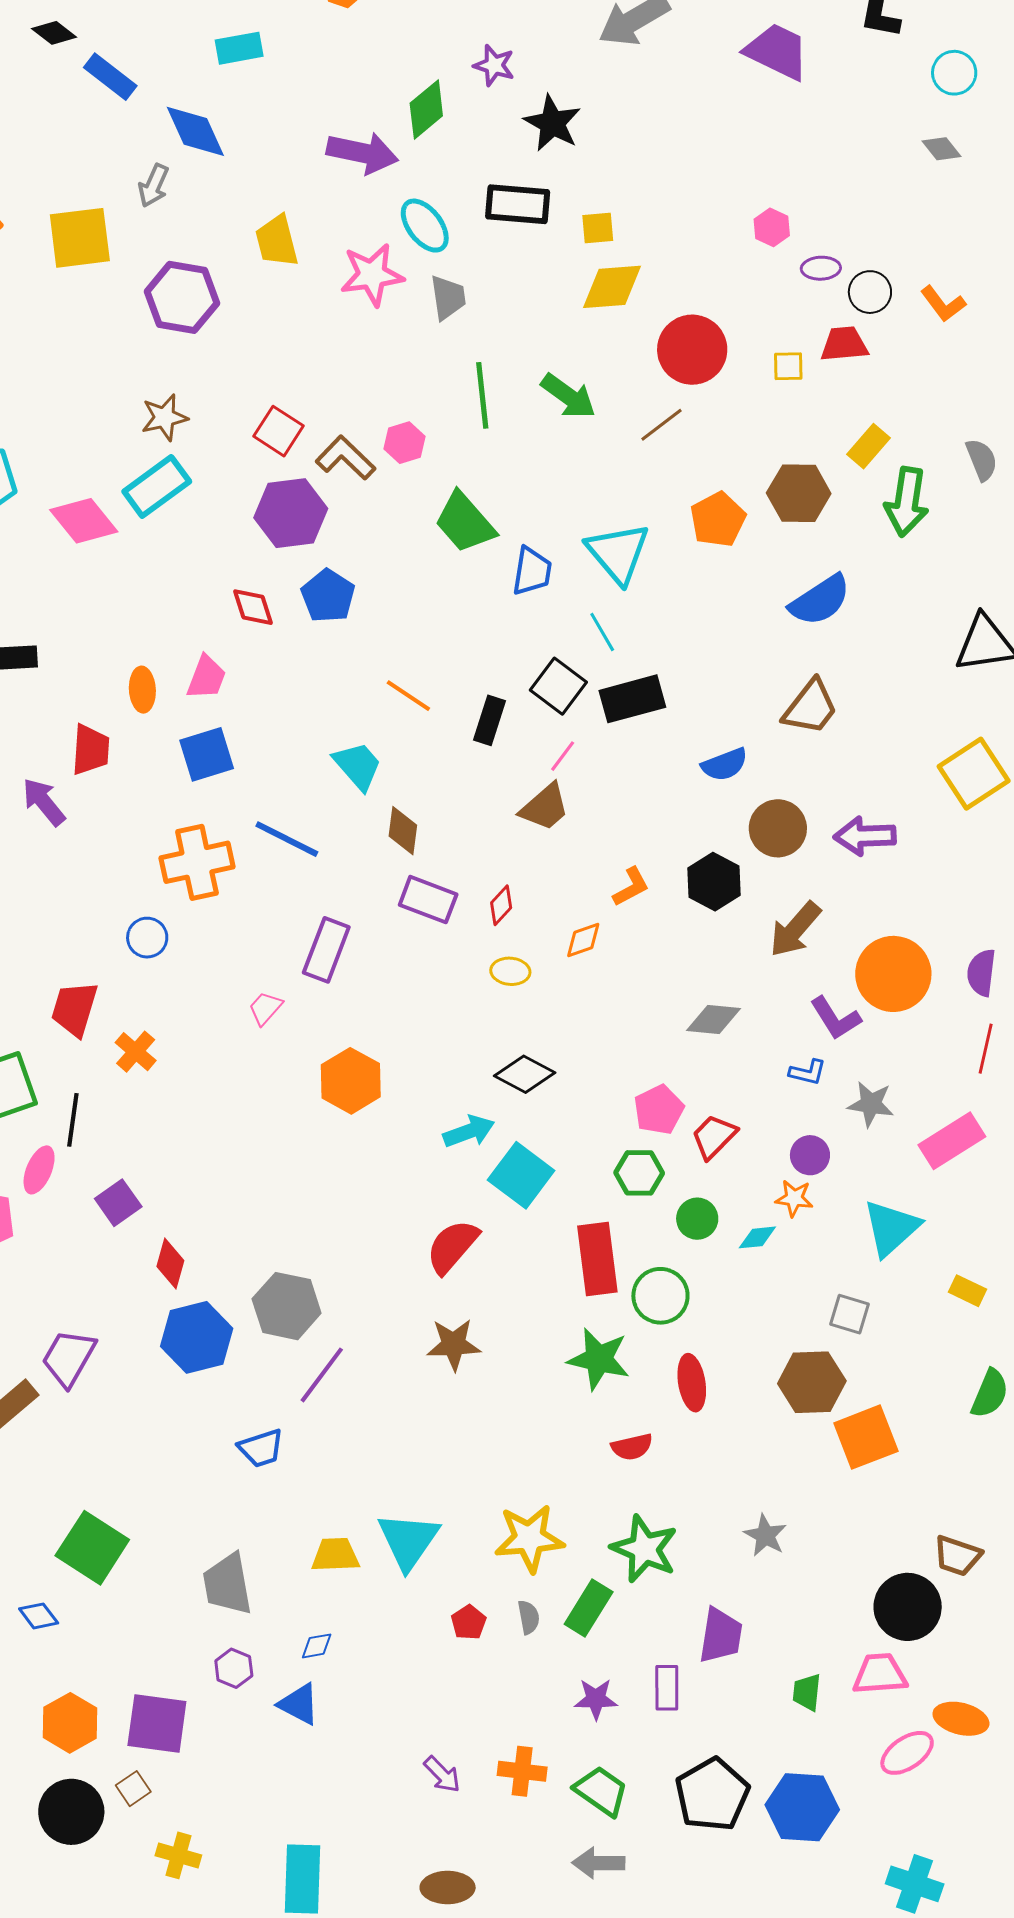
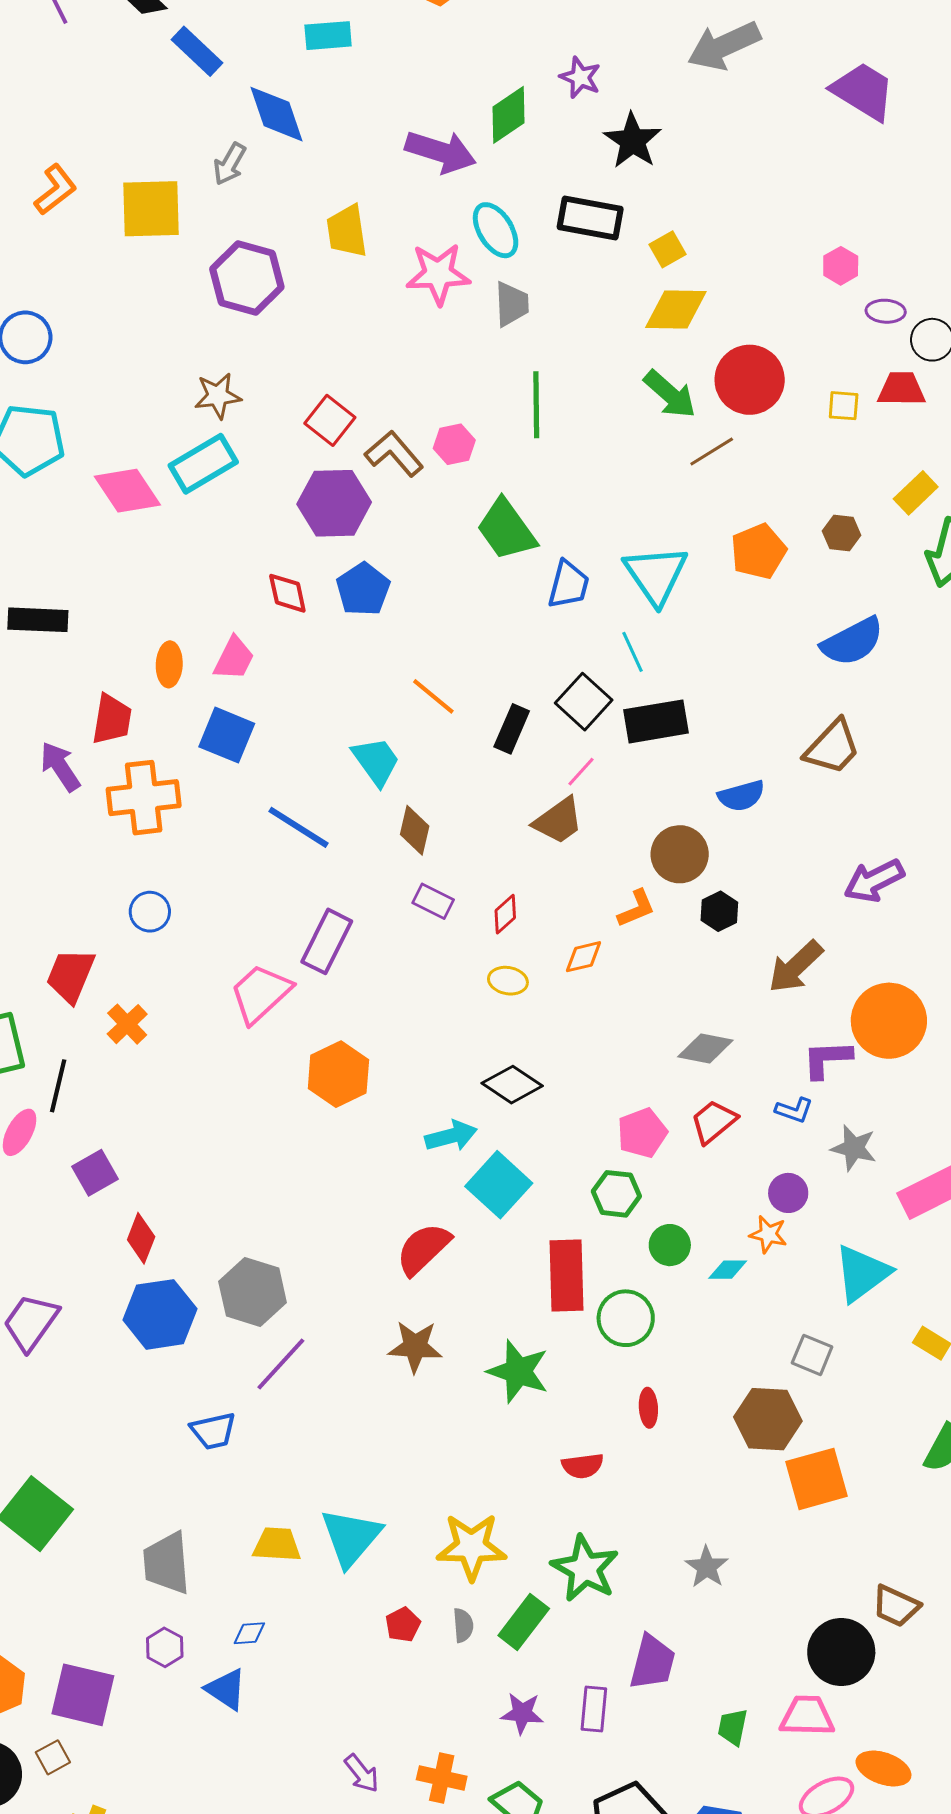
yellow square: (598, 228) -> (667, 249), turned -30
green arrow: (568, 396) -> (670, 394), moved
brown hexagon: (799, 493) -> (842, 533), size x0.6
blue square: (207, 754) -> (227, 735), turned 34
brown circle: (778, 828) -> (680, 854), moved
purple arrow: (865, 836) -> (874, 881), turned -30
orange cross: (197, 862) -> (144, 798), moved
black hexagon: (714, 882) -> (719, 911), size x0.7
purple rectangle: (428, 900) -> (433, 901), size x0.7
pink trapezoid: (265, 1008) -> (261, 993), size x1.8
purple L-shape: (836, 1018) -> (827, 1059), turned 114
red trapezoid: (714, 1137) -> (714, 1122), moved
green star: (599, 1359) -> (518, 1371), moved
red ellipse: (692, 1383) -> (648, 1408), size x0.7

